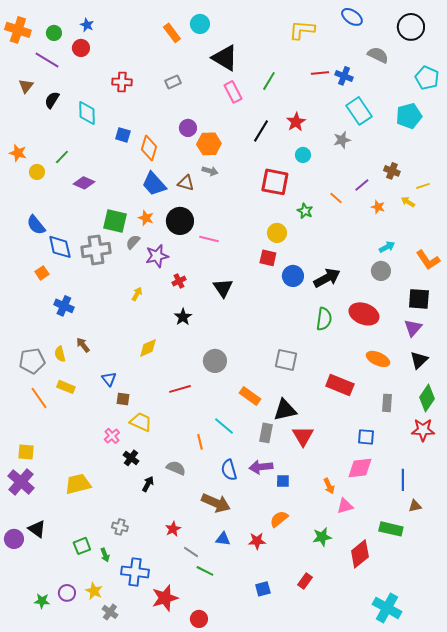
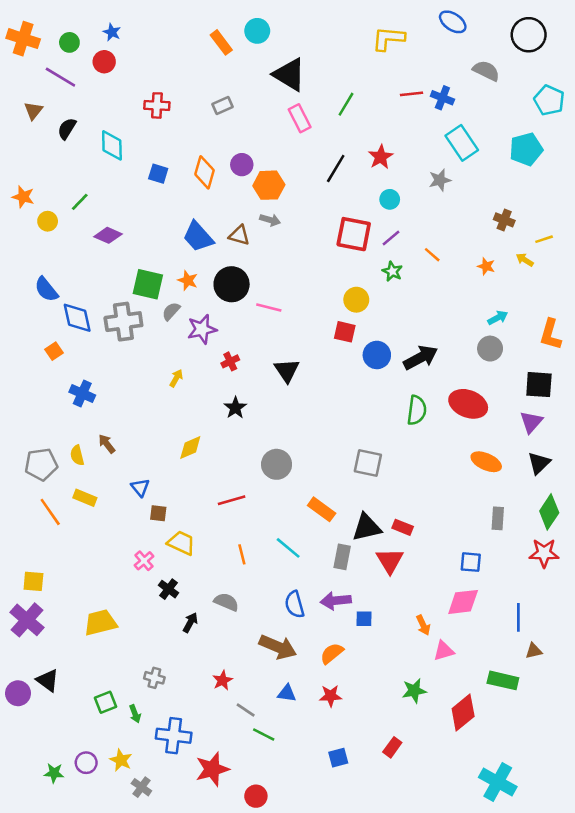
orange diamond: (149, 148) -> (205, 172), moved
purple line: (362, 185) -> (391, 238), moved
orange L-shape: (428, 260) -> (550, 334), turned 50
red rectangle: (340, 385) -> (403, 527), moved, size x0.6
orange line: (200, 442) -> (242, 554), moved
orange semicircle: (279, 519) -> (332, 653), moved

